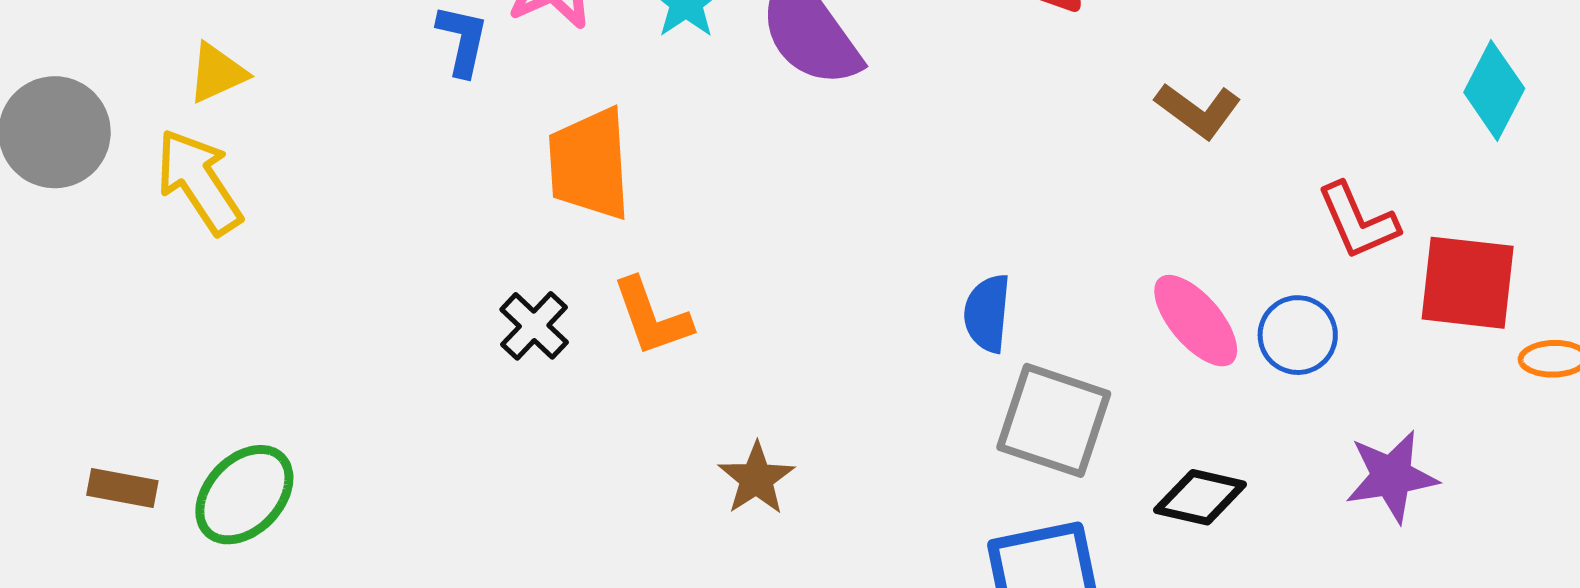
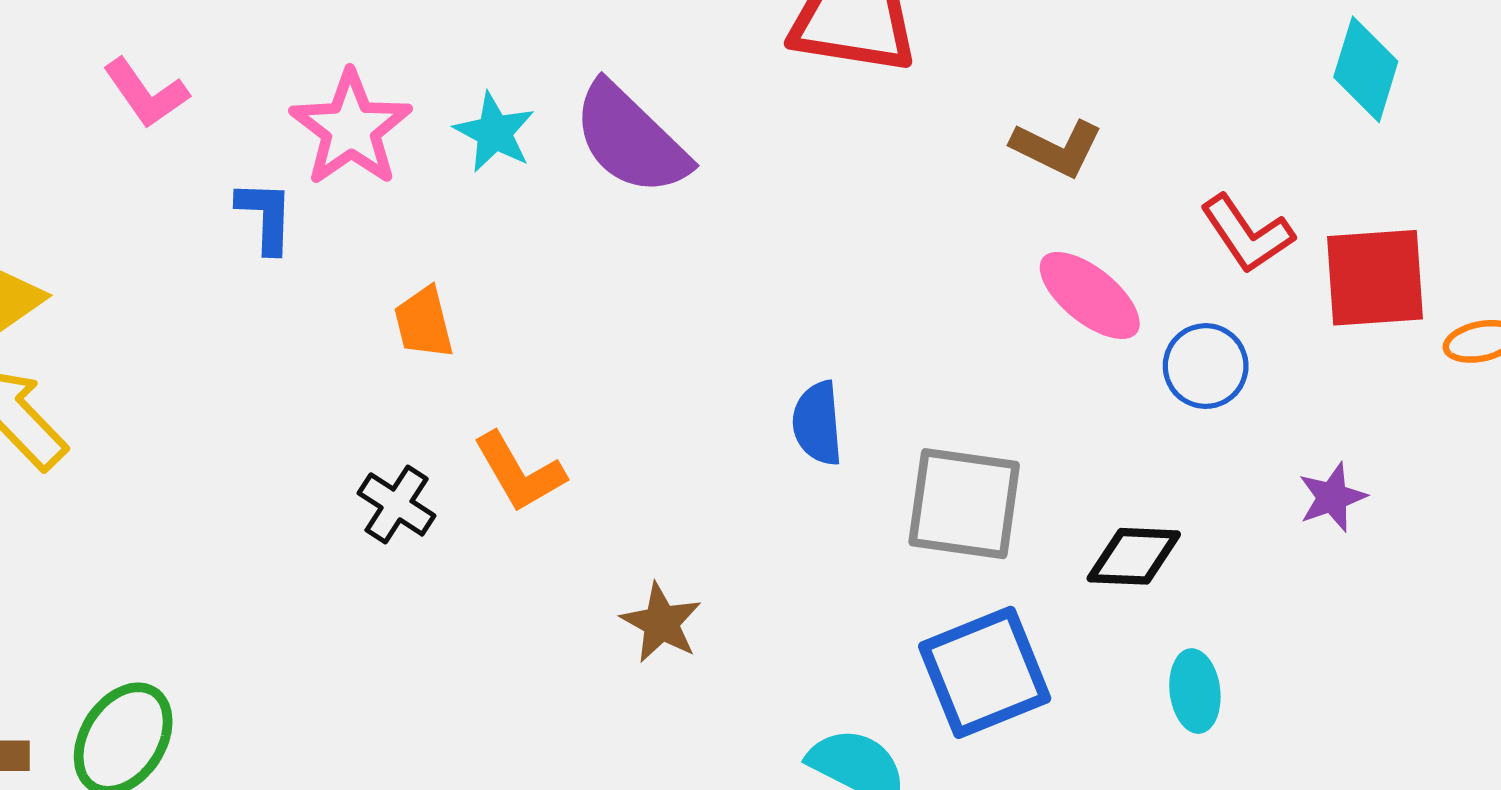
orange trapezoid: (589, 164) -> (424, 323), size x0.6
blue semicircle: (987, 313) -> (817, 423), moved
pink ellipse: (1196, 321) -> (1090, 295), moved
purple star: (1392, 476) -> (1332, 497), size x0.7

